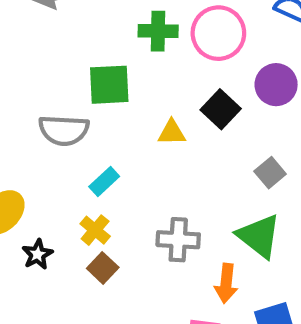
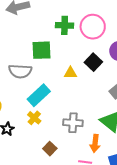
cyan rectangle: (104, 181) -> (39, 95), size x1.6
brown square: (103, 268) -> (50, 149), moved

